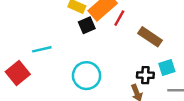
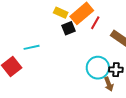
cyan circle: (87, 76) -> (98, 68), moved

